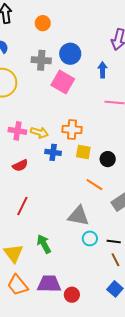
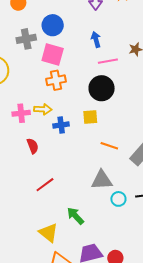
blue arrow: (103, 70) -> (96, 40), moved
orange cross: (72, 130) -> (56, 80), moved
black circle: (108, 159) -> (102, 88), moved, size x1.6
red semicircle: (20, 165) -> (33, 146), turned -70
red line: (22, 206) -> (45, 185), turned 42

